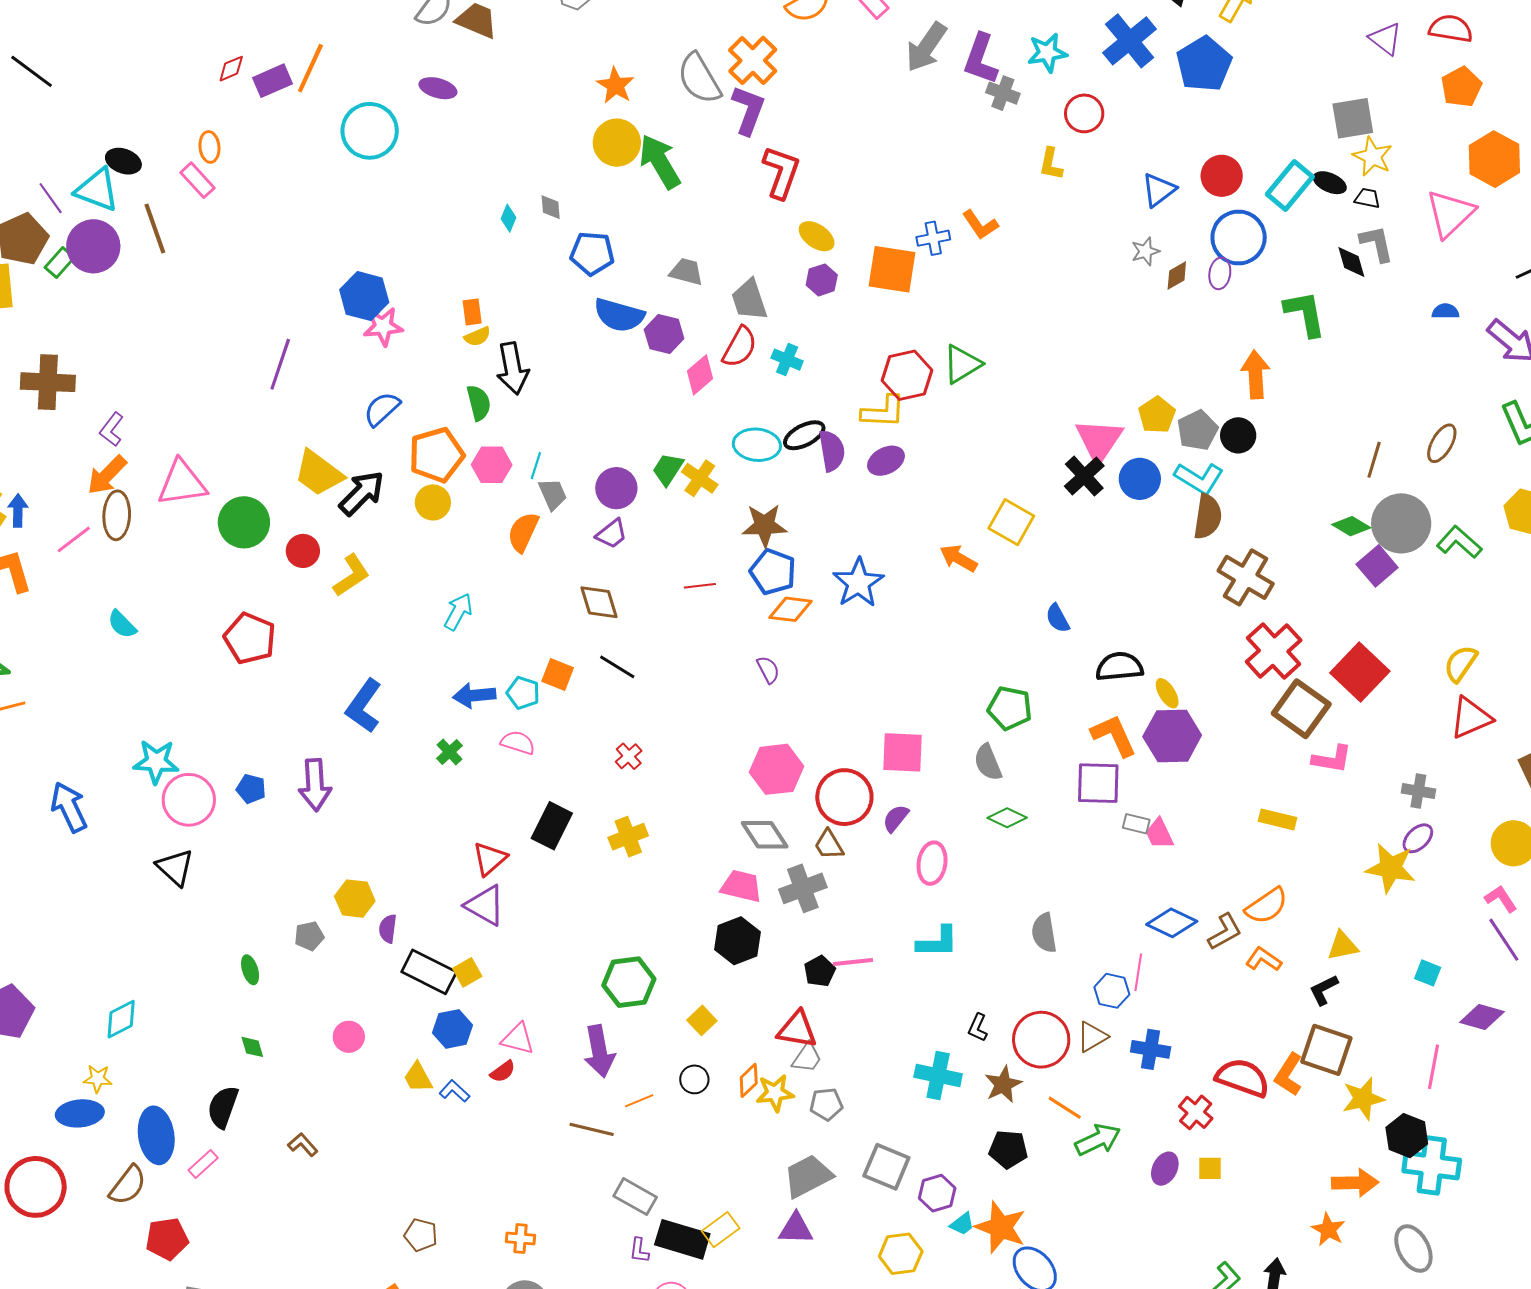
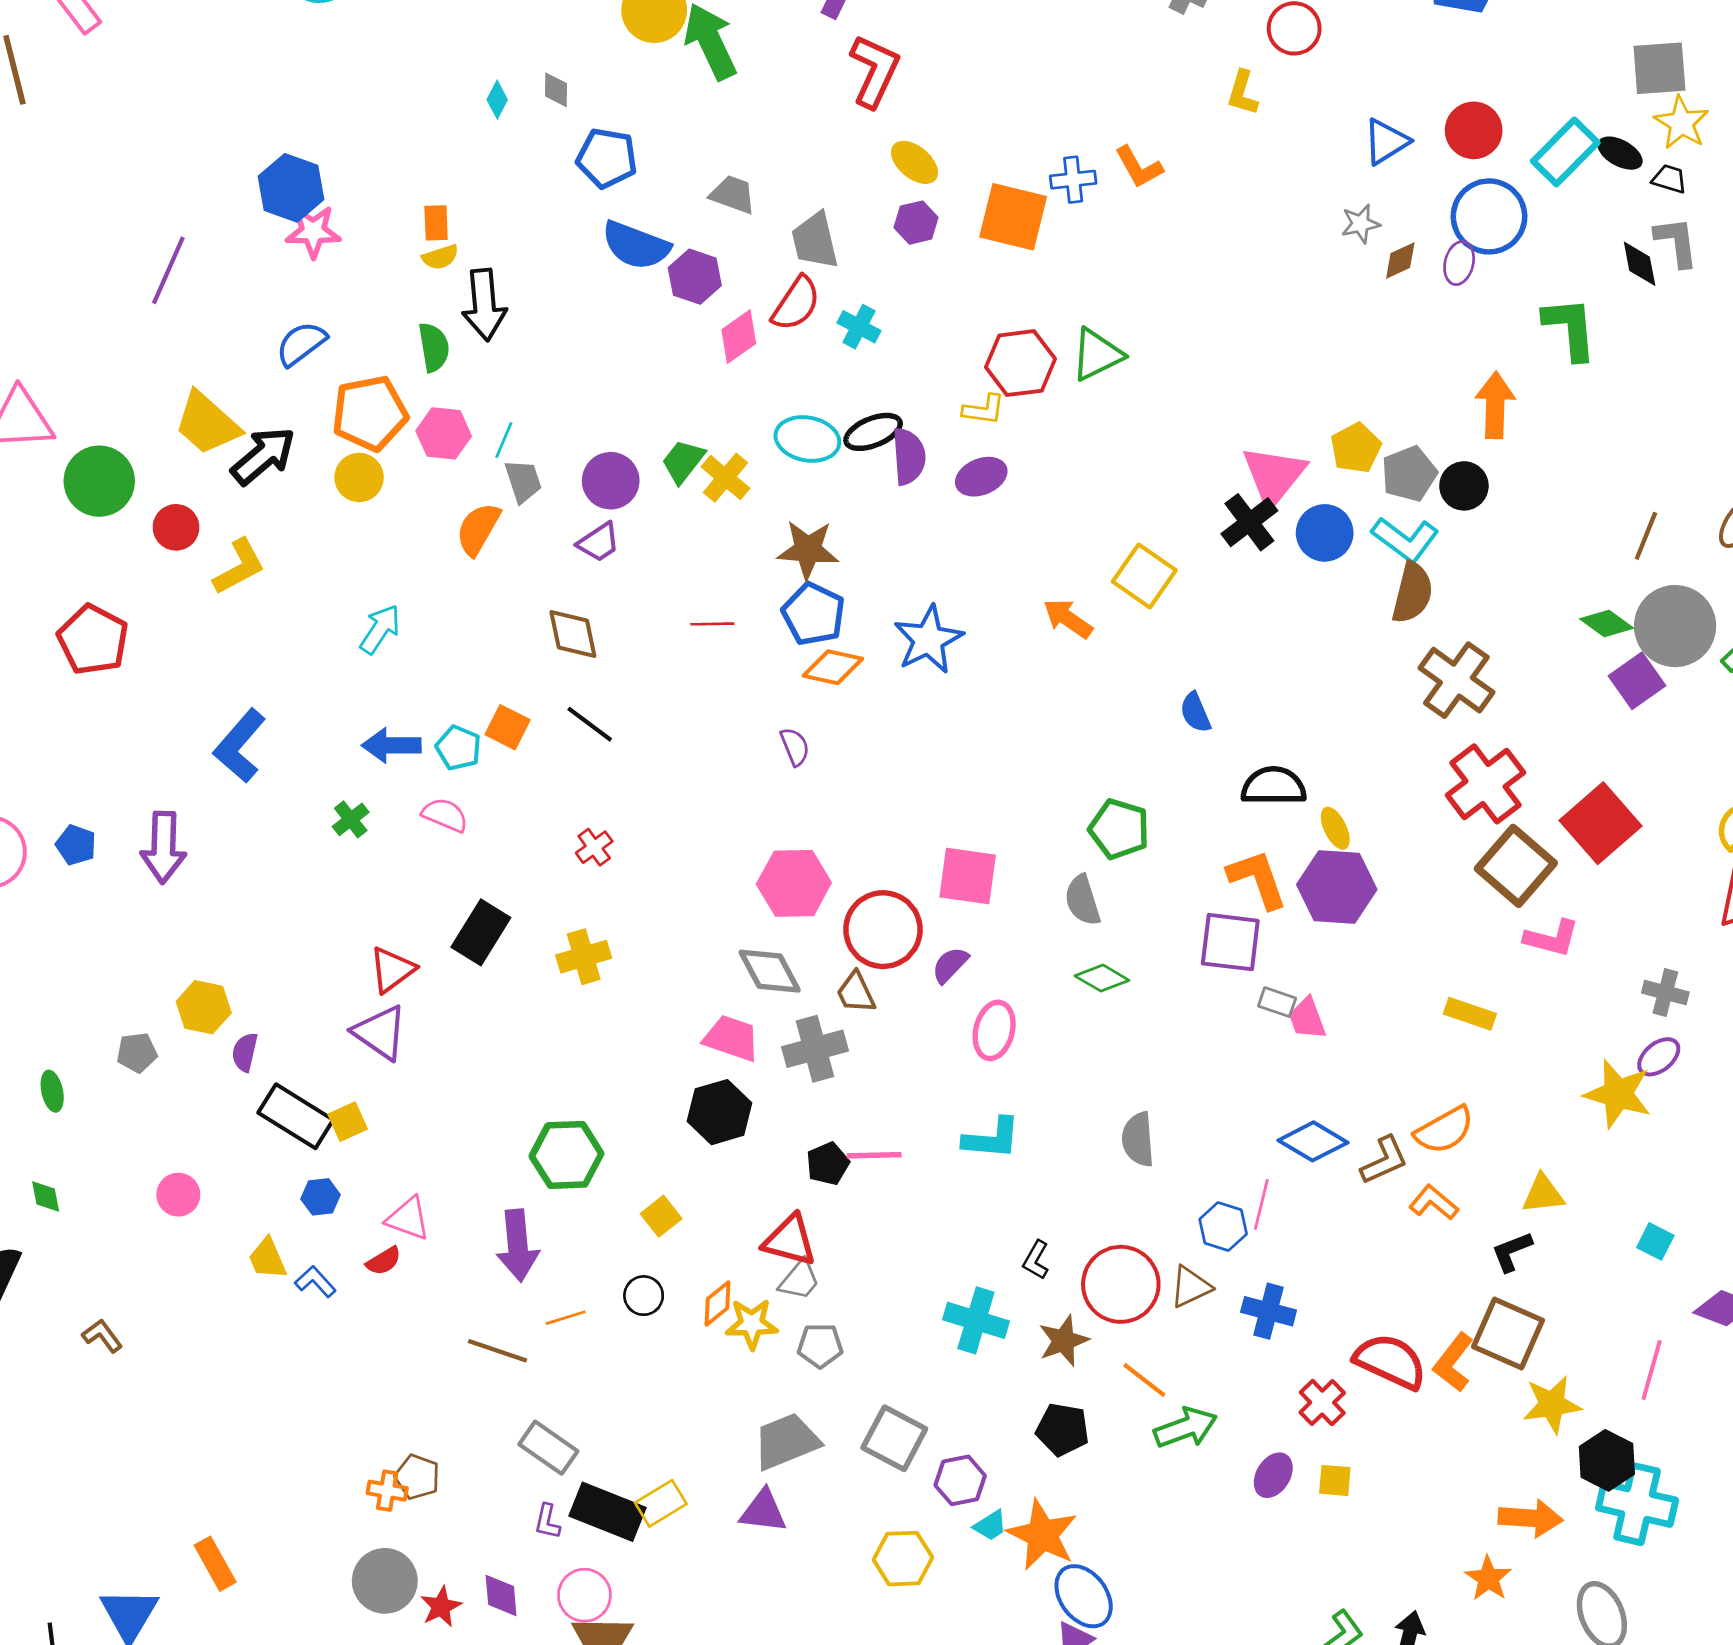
yellow L-shape: (883, 412) -> (984, 410), size x0.7
blue hexagon: (453, 1029) -> (321, 1197), size x0.7
brown pentagon: (421, 1235) -> (417, 1477), moved

